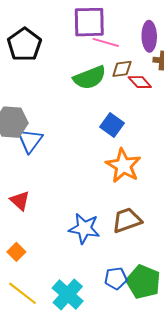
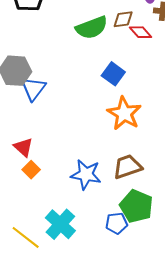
orange square: (16, 252) -> (31, 170), moved
green pentagon: (143, 282) -> (136, 206), moved
cyan cross: (68, 295) -> (60, 224), moved

